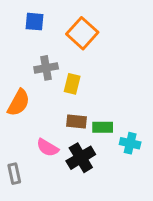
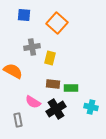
orange semicircle: (19, 103) -> (13, 71), turned -90
cyan cross: (130, 143) -> (91, 107), moved
gray rectangle: (14, 174) -> (18, 120), moved

